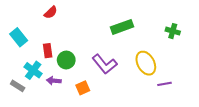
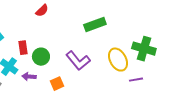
red semicircle: (51, 12) -> (42, 11), moved
green cross: (173, 31) -> (144, 49), moved, size x1.6

